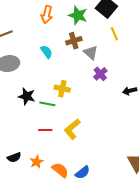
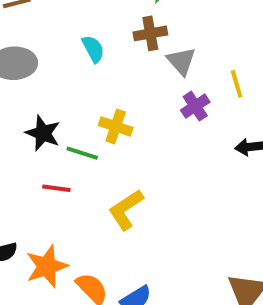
yellow line: (114, 34) -> (237, 84), moved
red line: (45, 130) -> (56, 188), moved
orange star: (37, 162) -> (47, 266), size x1.5

